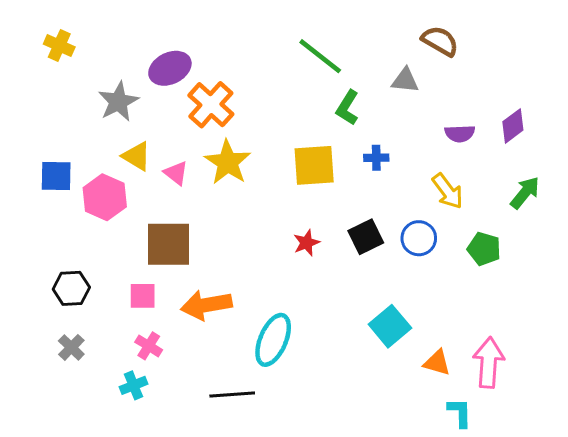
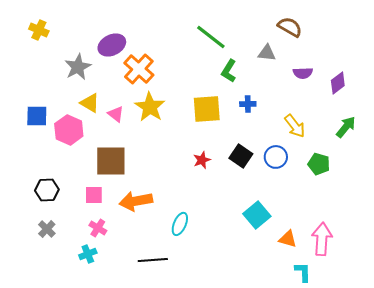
purple semicircle: (460, 134) -> (303, 73), moved
black square: (366, 237) -> (241, 156), turned -30
cyan ellipse: (273, 340) -> (180, 224), size x0.7

